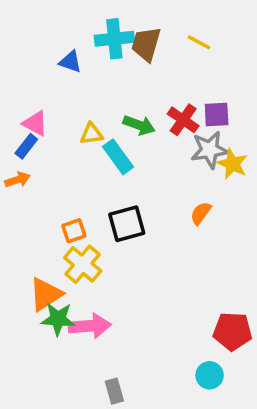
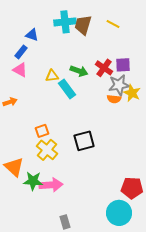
blue triangle: (70, 62) -> (32, 35), moved
blue rectangle: (26, 146) -> (21, 52), moved
orange semicircle: (201, 213) -> (114, 99), moved, turned -120
black square: (127, 224) -> (84, 141), moved
orange triangle: (46, 294) -> (14, 167), moved, turned -45
cyan circle: (210, 375) -> (119, 213), size x1.6

